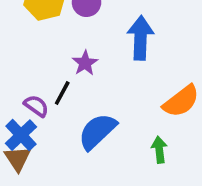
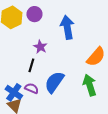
purple semicircle: (36, 106) -> (32, 88), moved
green arrow: (159, 150) -> (90, 85), size x1.5

